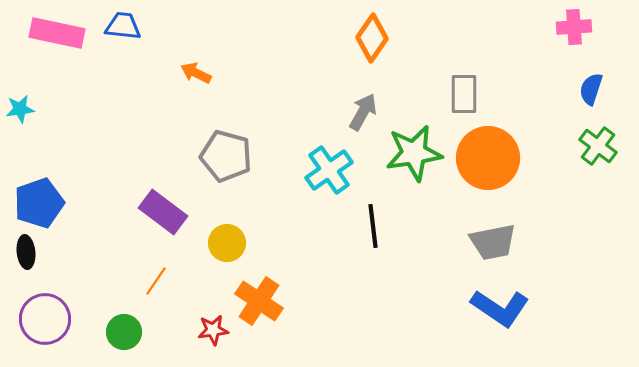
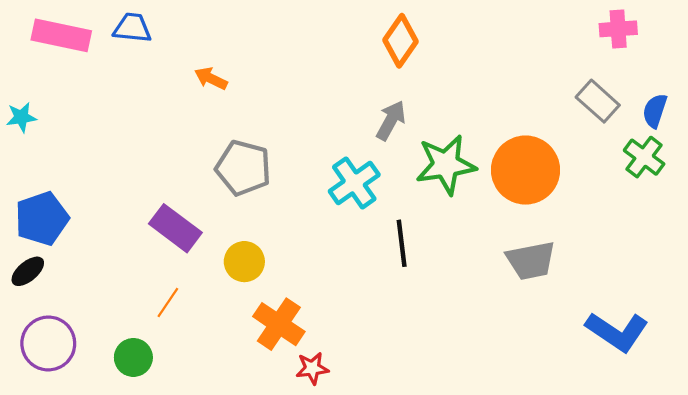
blue semicircle: (591, 89) -> (655, 111), moved
gray rectangle: (464, 94) -> (598, 101), moved, turned -48
black ellipse: (26, 252) -> (28, 271), turned 56
blue L-shape: (500, 308) -> (617, 332), moved
red star: (213, 330) -> (312, 368), moved

